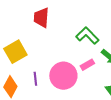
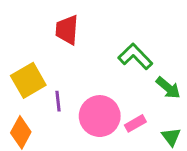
pink rectangle: (87, 65) -> (135, 123), moved
purple line: (35, 79) -> (58, 101), moved

